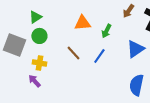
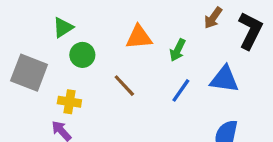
green circle: (39, 36) -> (82, 55), moved
blue triangle: (135, 49) -> (224, 79), turned 42
blue line: (99, 56) -> (181, 90), moved

